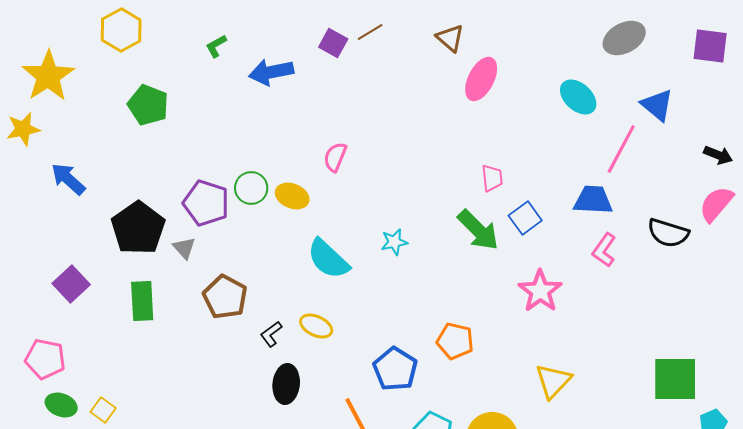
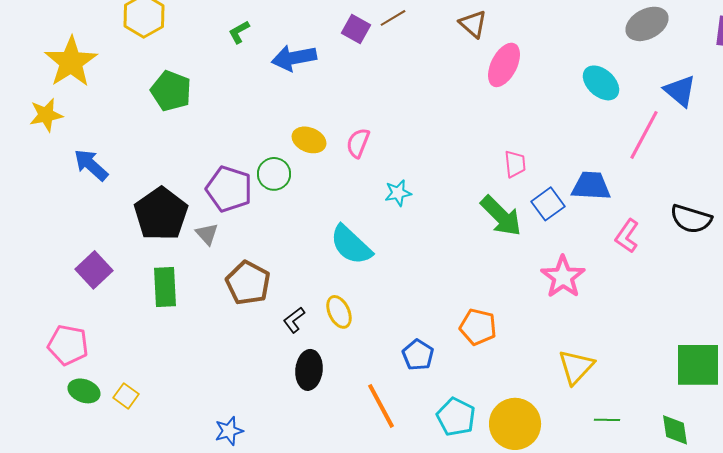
yellow ellipse: (292, 196) -> (309, 140), moved
blue trapezoid: (593, 200) -> (591, 186), moved
cyan star: (394, 242) -> (398, 193), moved
yellow ellipse: (316, 326) -> (339, 312), turned 40
blue pentagon: (395, 369) -> (418, 355), size x0.7

